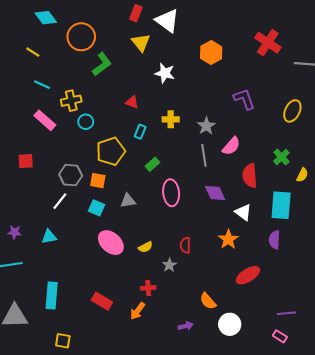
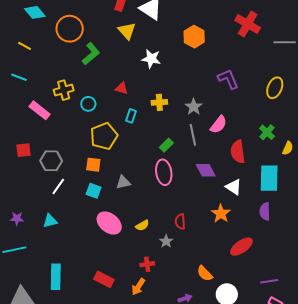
cyan line: (42, 85) -> (19, 77), moved
cyan circle: (86, 122) -> (88, 104), moved
green rectangle: (152, 164) -> (166, 145), moved
gray hexagon: (71, 175) -> (51, 161), moved
purple line: (286, 313) -> (269, 281), moved

